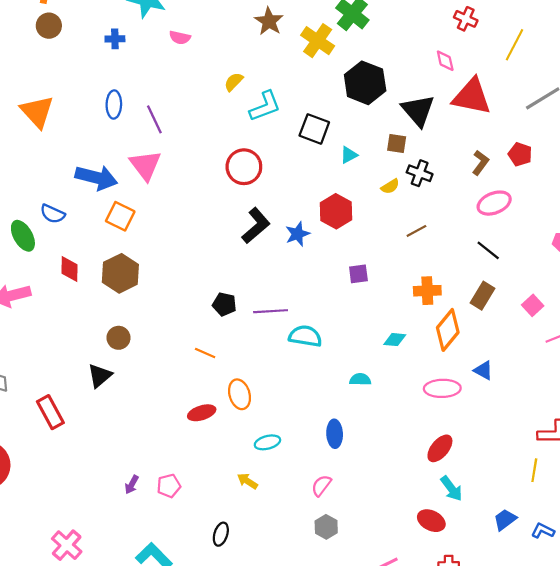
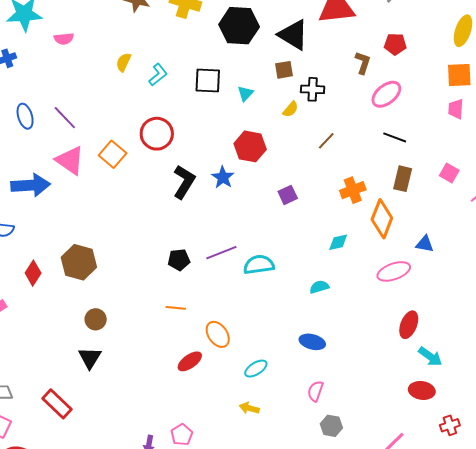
cyan L-shape: (265, 106) -> (158, 75), size x0.7
orange square: (120, 216) -> (113, 154), moved, turned 32
red diamond: (70, 269) -> (33, 273), turned 50
blue ellipse: (335, 434) -> (312, 342), turned -55

